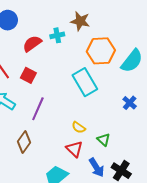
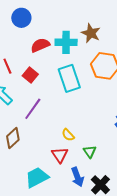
cyan cross: (57, 35) -> (66, 42), size x1.5
cyan rectangle: (85, 82) -> (69, 78), moved

